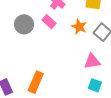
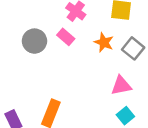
cyan square: (95, 85) -> (125, 116), turned 32

